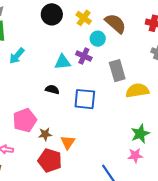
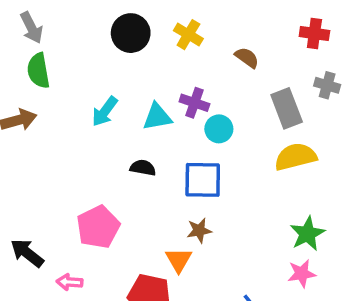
brown semicircle: (115, 23) -> (247, 58), moved, size x0.6
cyan circle: (98, 39) -> (219, 129), moved
cyan arrow: (17, 56) -> (105, 111), moved
gray rectangle: (117, 71) -> (287, 108), moved
brown star: (45, 134) -> (199, 230), moved

